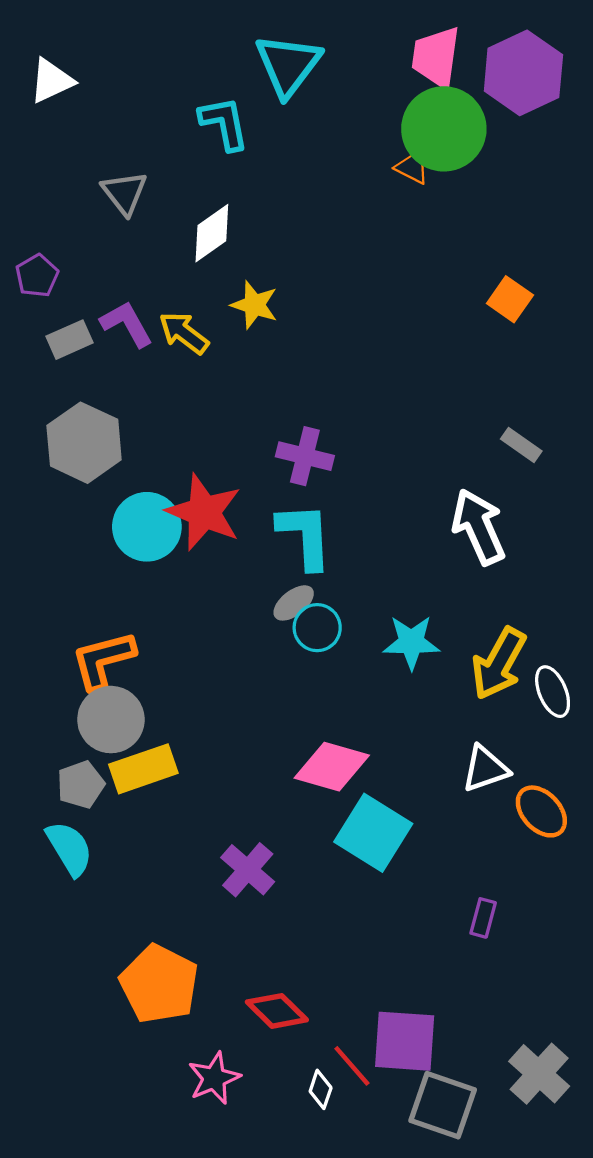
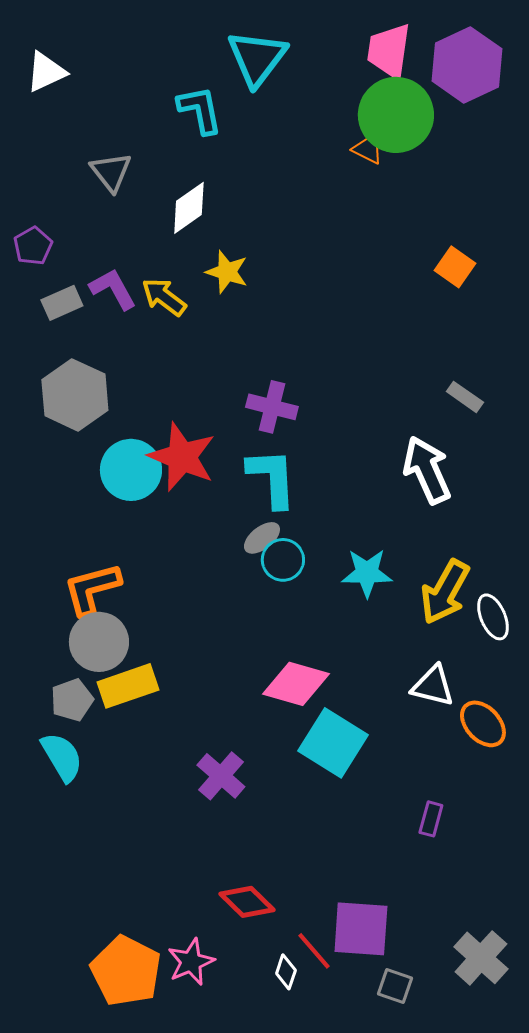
white triangle: (485, 769) -> (433, 686), turned 33
orange pentagon: (159, 984) -> (126, 971), moved
gray square: (443, 1105) -> (395, 986), size x0.6

